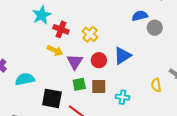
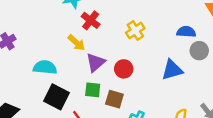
yellow cross: (90, 34) -> (135, 30), moved
blue triangle: (122, 56) -> (172, 70), moved
cyan semicircle: (25, 79) -> (45, 67), moved

